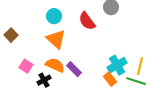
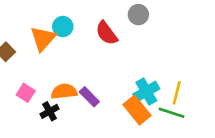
orange triangle: (56, 39) -> (43, 38), moved, turned 30
orange semicircle: (55, 65) -> (64, 91), turned -30
orange rectangle: (110, 79) -> (137, 110), size x1.5

